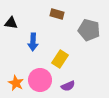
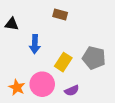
gray pentagon: (89, 30) -> (94, 58), moved

